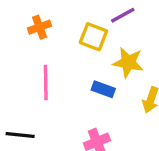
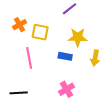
yellow square: (93, 37) -> (40, 32), moved

